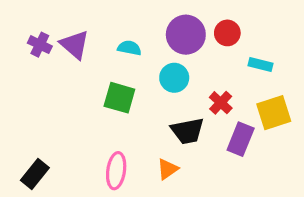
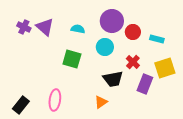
red circle: (227, 33) -> (133, 32), moved
pink ellipse: (116, 171) -> (55, 100), moved

